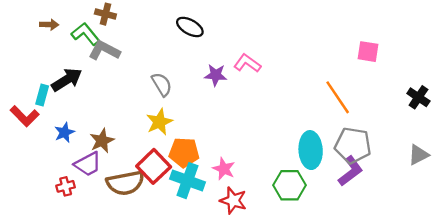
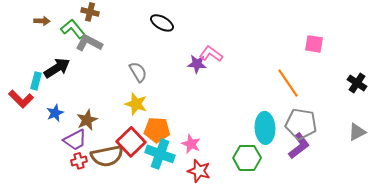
purple star: (216, 75) -> (197, 64), moved
yellow star: (159, 122) -> (136, 104), turned -30
red cross: (66, 186) -> (79, 161), moved

